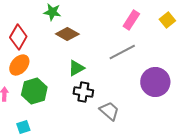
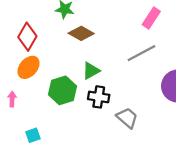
green hexagon: (34, 91) -> (62, 90), moved

